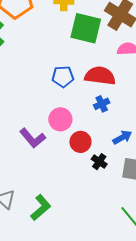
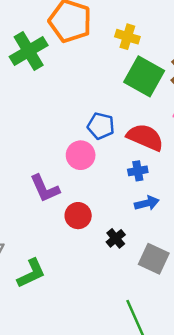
pink circle: (60, 119) -> (81, 155), moved
blue arrow: (122, 137) -> (147, 203), moved
red circle: (80, 142) -> (78, 216), moved

